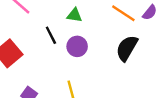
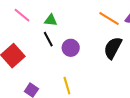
green triangle: (75, 15) -> (51, 20), moved

